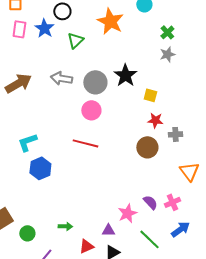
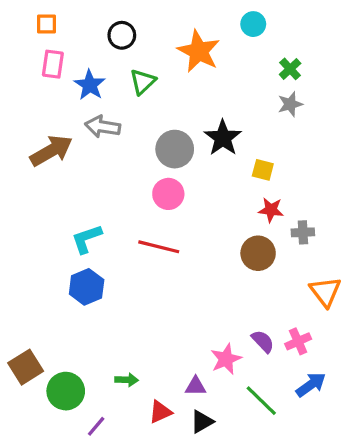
blue star: (44, 28) -> (90, 85), moved
gray arrow: (61, 78) -> (103, 127), moved
cyan L-shape: (27, 142) -> (87, 239), moved
green circle: (27, 233) -> (66, 391), size x1.5

